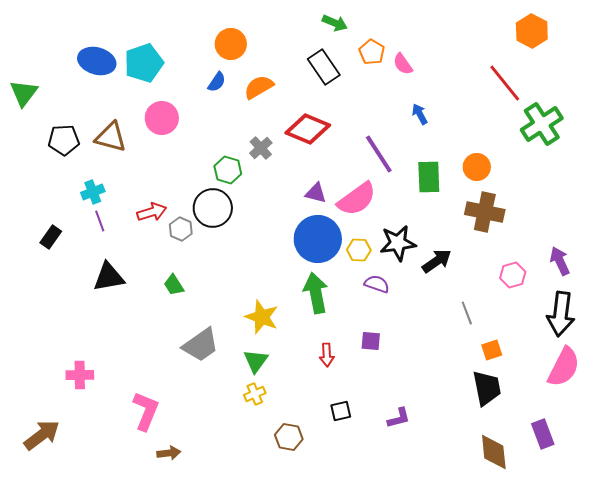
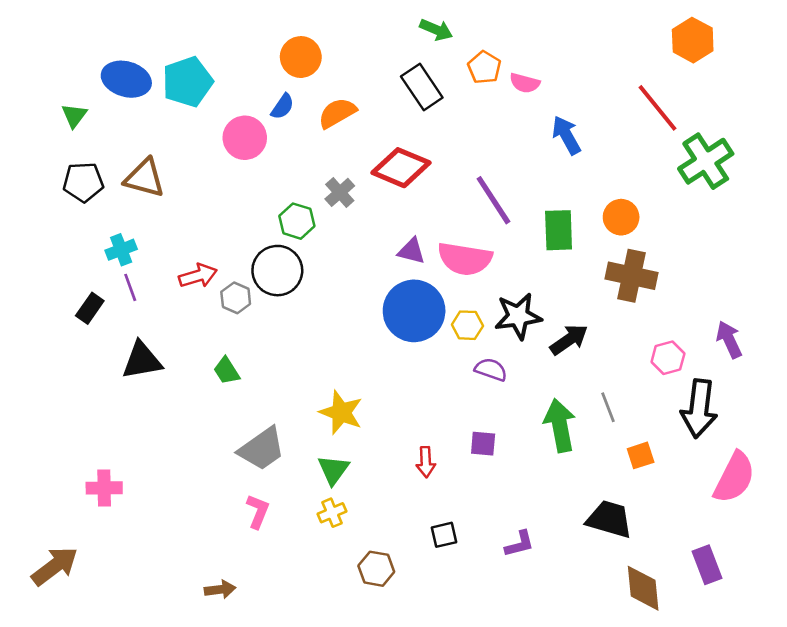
pink semicircle: (403, 64) -> (525, 83), turned -40
green triangle: (24, 93) -> (74, 116), moved, size x0.7
blue arrow: (420, 114) -> (566, 135), moved, size x1.4
pink circle: (162, 118) -> (245, 138), moved
pink semicircle: (357, 199) -> (465, 259), turned 45
black rectangle: (51, 237) -> (90, 308), moved
green arrow: (316, 293) -> (560, 425), moved
black arrow: (561, 314) -> (699, 409), moved
black trapezoid: (487, 388) -> (609, 519), moved, turned -63
pink L-shape: (146, 411) -> (258, 511), moved, size x0.7

